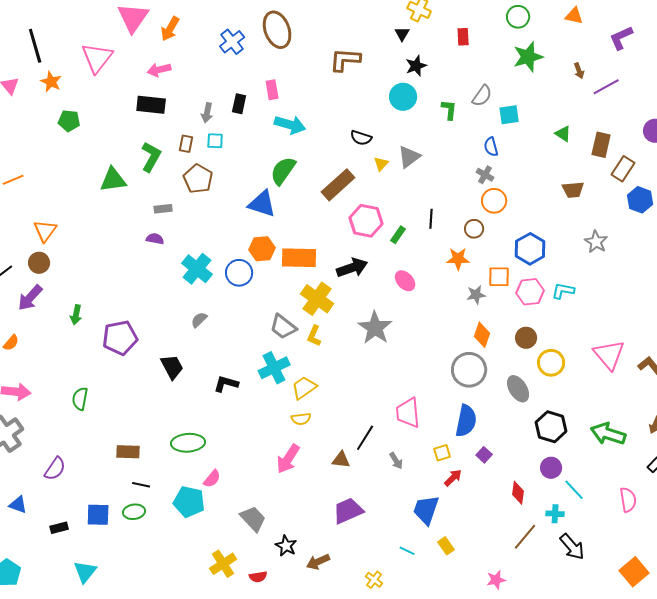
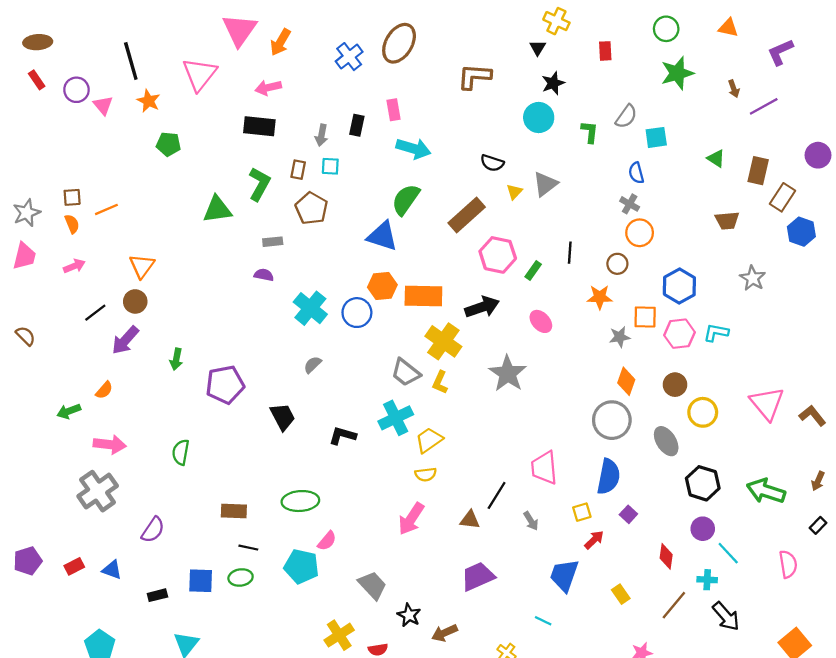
brown ellipse: (277, 30) -> (399, 43), turned 51
yellow rectangle: (446, 546) -> (621, 594), moved

